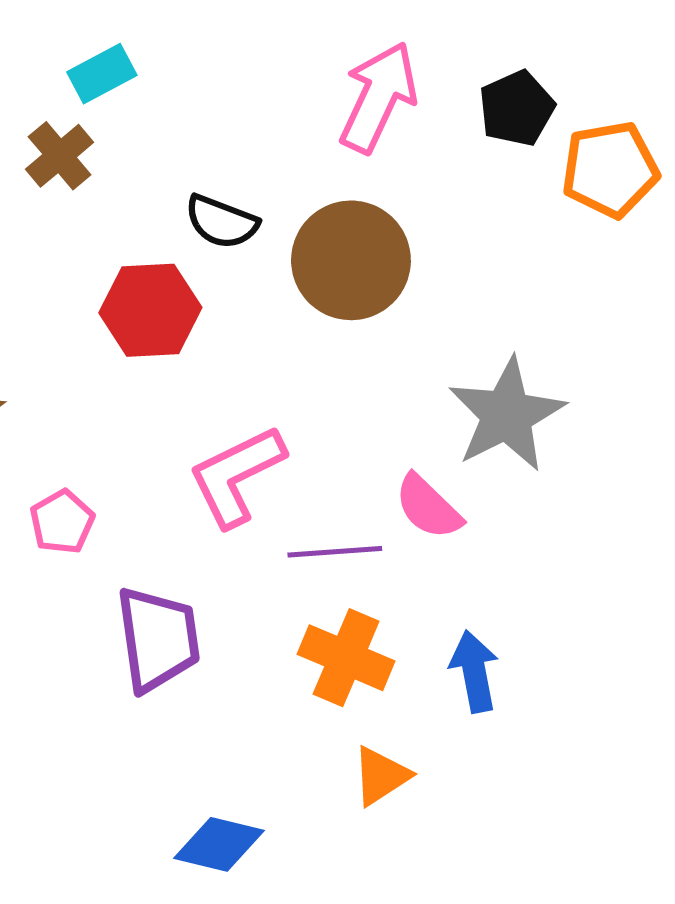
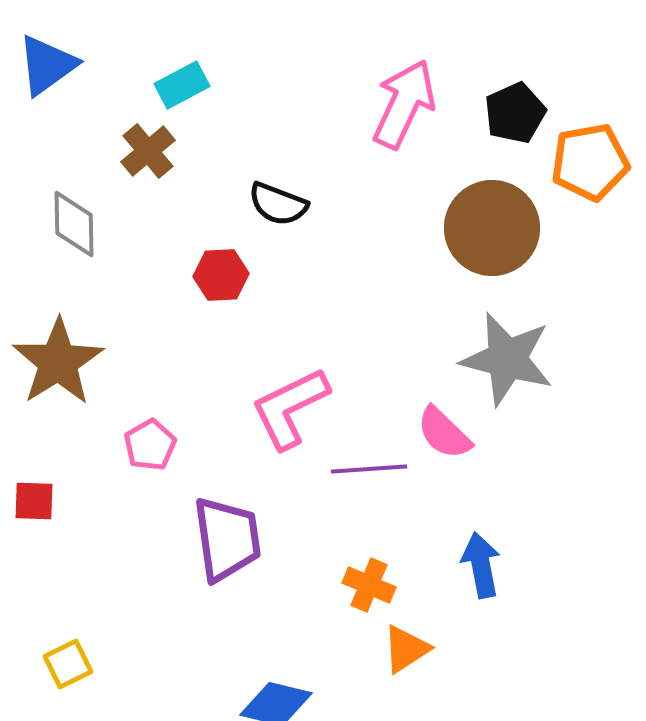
brown circle: (351, 260) -> (492, 228), moved
red hexagon: (150, 310) -> (221, 275), size x0.7
gray star: (507, 415) -> (507, 359), turned -30
orange cross: (346, 658) -> (369, 585), moved, size x0.7

